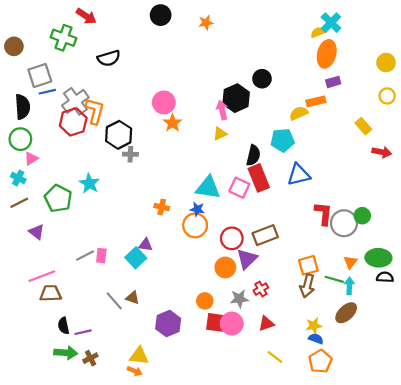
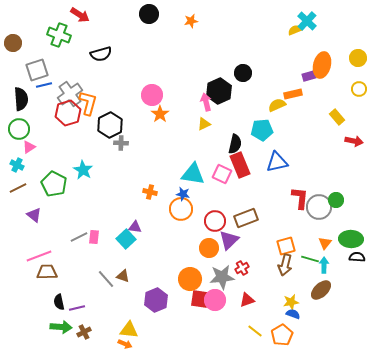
orange ellipse: (327, 54) -> (322, 65), moved
gray star: (239, 299) -> (222, 277), size x1.4
orange circle: (205, 301) -> (190, 279), size x1.5
orange pentagon: (320, 361) -> (282, 335), moved

